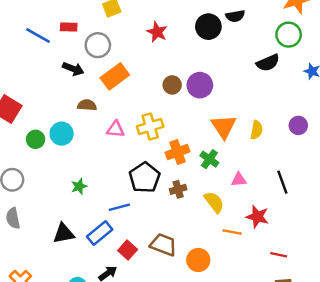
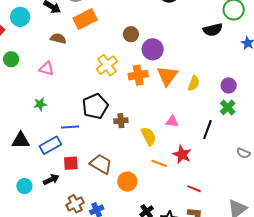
purple circle: (200, 85) -> (153, 49), moved
yellow cross: (150, 126) -> (107, 65), turned -30
pink triangle: (115, 129) -> (46, 69), moved
cyan circle: (62, 134) -> (20, 17), moved
orange cross: (178, 152) -> (138, 75), moved
green cross: (209, 159) -> (228, 107), moved
black line: (282, 182) -> (207, 130), turned 30
red square: (128, 250) -> (71, 163), turned 35

